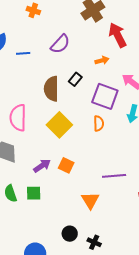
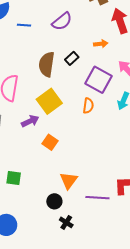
purple arrow: (42, 166) -> (30, 121), moved
purple line: (114, 176) -> (97, 198), moved
green square: (34, 193) -> (14, 178), moved
black circle: (70, 234) -> (54, 201), moved

